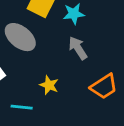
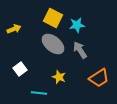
gray ellipse: (20, 37) -> (53, 44), moved

